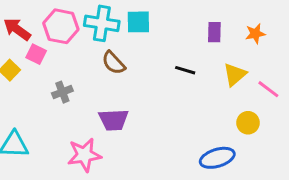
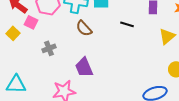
black line: (185, 70) -> (127, 24), moved
purple trapezoid: (114, 120) -> (84, 67), turned 70

